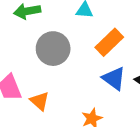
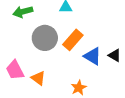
orange rectangle: (109, 42) -> (73, 40), moved

